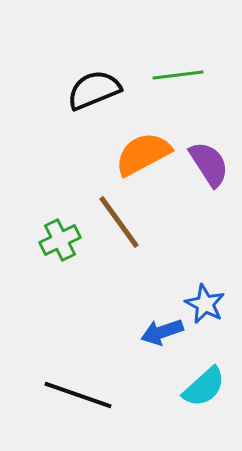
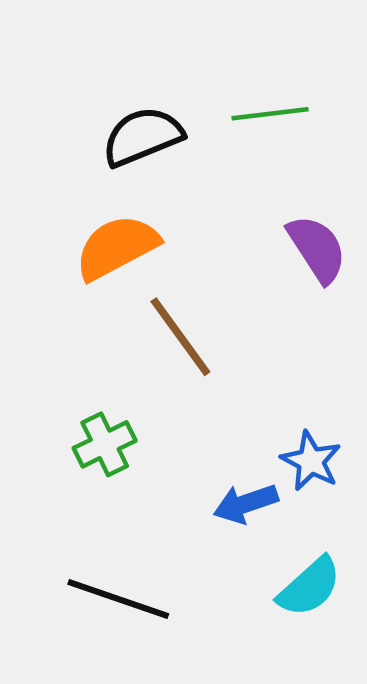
orange semicircle: (143, 154) -> (117, 247), moved
green cross: (60, 240) -> (105, 444), moved

